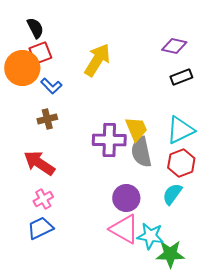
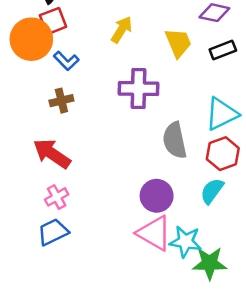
yellow arrow: (97, 60) -> (122, 30), size x0.7
yellow trapezoid: (136, 129) -> (178, 43), moved
purple cross: (109, 140) -> (139, 89), moved

